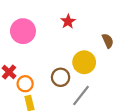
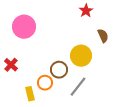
red star: (68, 21) -> (86, 11), moved
orange circle: (25, 84) -> (45, 83), moved

